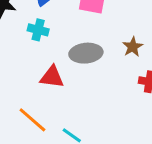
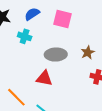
red triangle: (52, 77) -> (44, 78), moved

